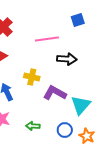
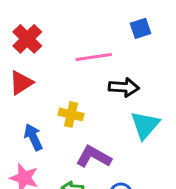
purple L-shape: (55, 93) -> (94, 157), moved
cyan triangle: (81, 105) -> (145, 125), moved

